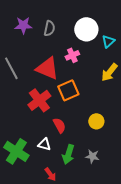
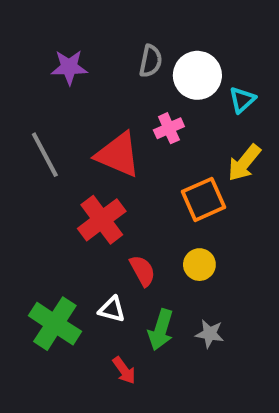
gray semicircle: (49, 28) -> (151, 61), moved
orange square: (68, 90) -> (204, 199), moved
yellow circle: (96, 121) -> (199, 265), moved

